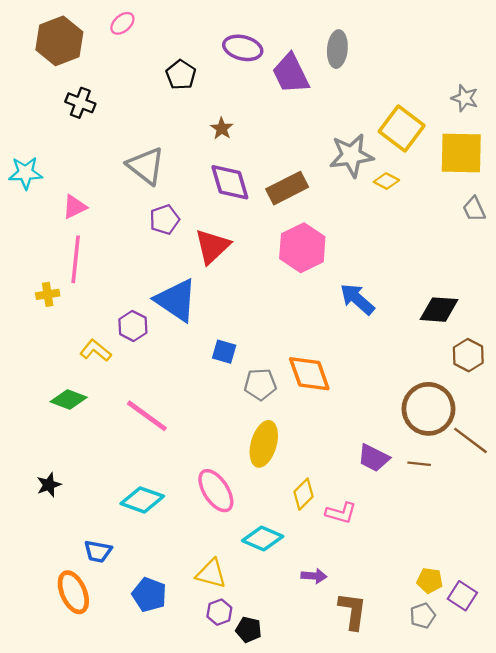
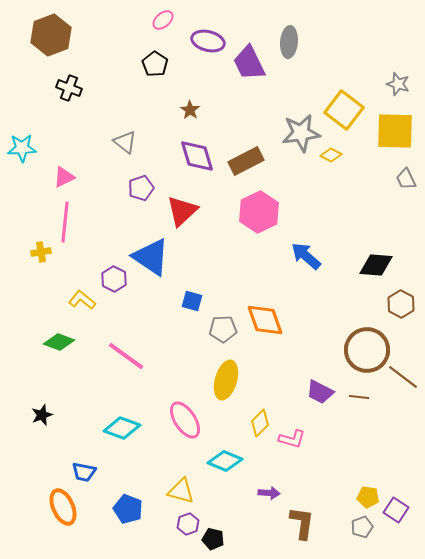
pink ellipse: (122, 23) -> (163, 20), moved
gray triangle: (146, 166) -> (125, 142), size x0.7

